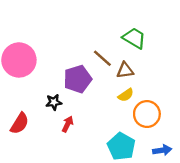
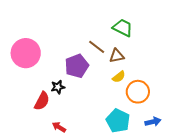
red semicircle: (20, 123) -> (42, 101), moved
red arrow: (68, 124) -> (59, 127), moved, turned -80

